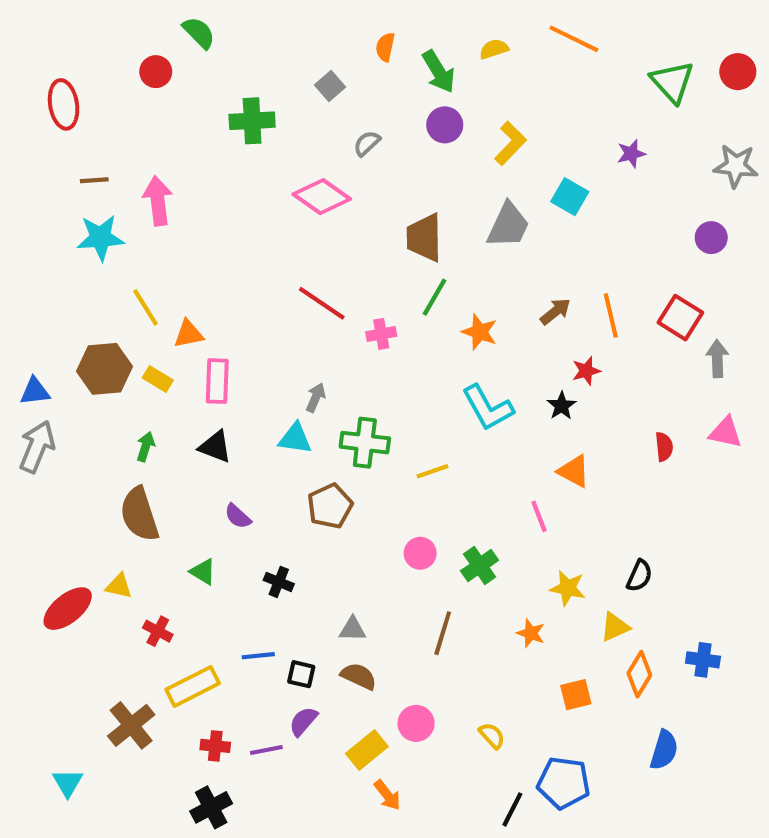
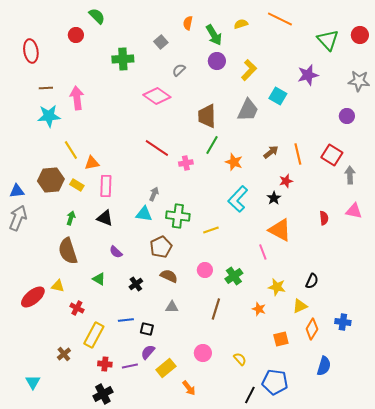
purple star: (631, 154) -> (308, 75), size x1.5
cyan L-shape: (488, 408) -> (238, 199), turned 72
orange triangle: (574, 471) -> (280, 230), size x1.4
black cross: (279, 582) -> (136, 284), turned 32
brown semicircle: (359, 676) -> (169, 276), moved
yellow rectangle: (193, 686) -> (94, 335), turned -35
brown cross: (131, 725) -> (64, 354), size x0.6
yellow rectangle: (367, 750) -> (166, 368), moved

